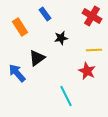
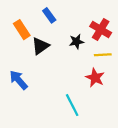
red cross: (92, 16) -> (101, 30), moved
black star: (61, 38) -> (77, 42), moved
black triangle: (37, 58) -> (40, 46), moved

